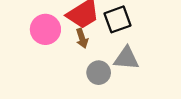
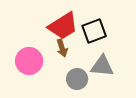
pink circle: (45, 29) -> (29, 61), moved

